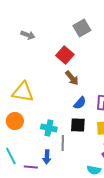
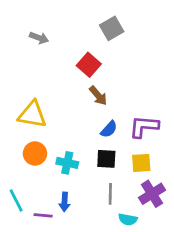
orange circle: (15, 121) -> (35, 153), moved
gray line: (63, 143) -> (110, 194), moved

